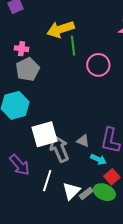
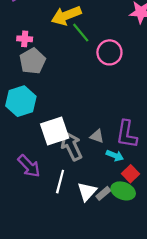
green line: (73, 46) -> (81, 33), turned -30

